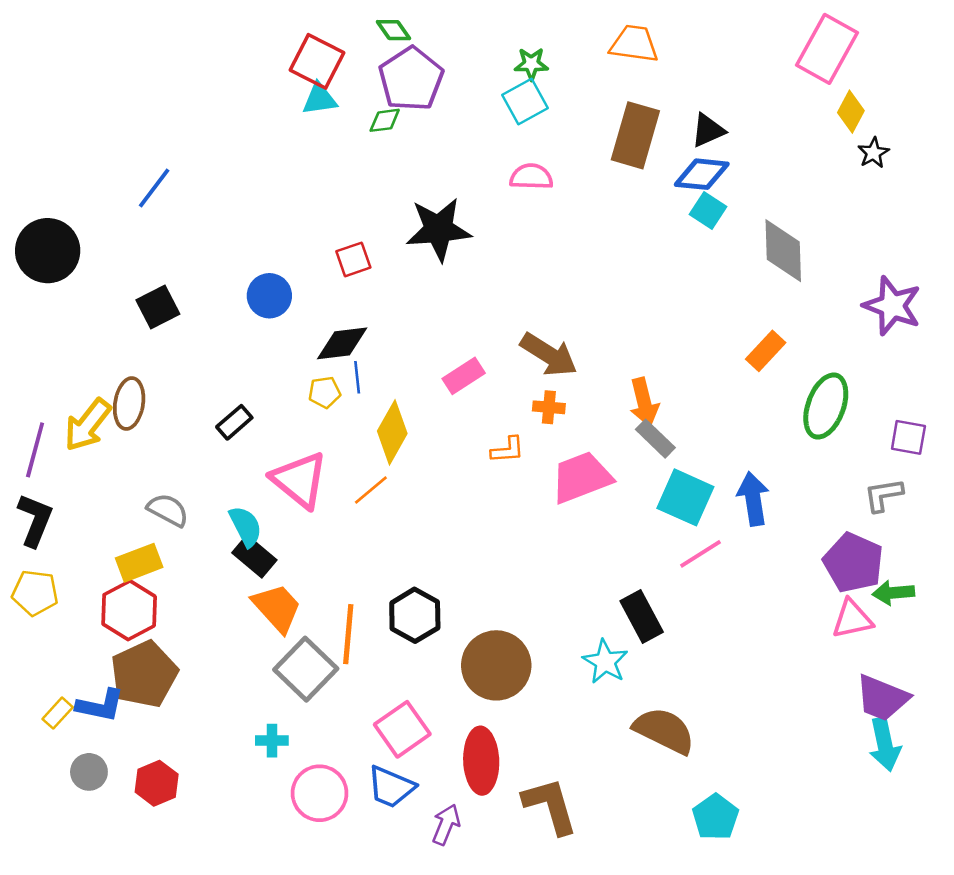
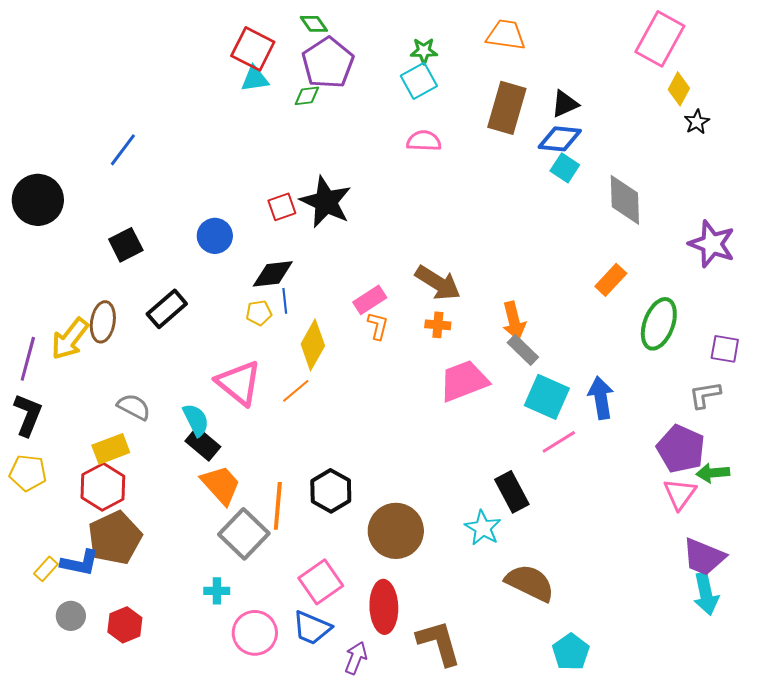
black star: (439, 229) -> (326, 202), moved, turned 30
black rectangle: (234, 422) -> (167, 309), moved, size x1.4
orange L-shape: (508, 450) -> (378, 326), moved, turned -72
pink triangle: (852, 619) -> (680, 494), turned -42

